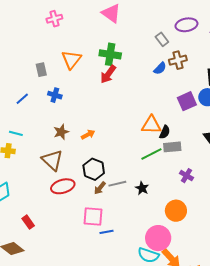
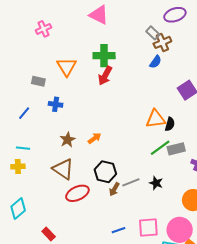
brown cross: (178, 60) -> (162, 42), moved
gray rectangle: (41, 70) -> (38, 81), turned -56
gray rectangle: (172, 147) -> (176, 149), moved
pink square: (93, 216) -> (148, 227), moved
blue line: (106, 232) -> (119, 230), moved

